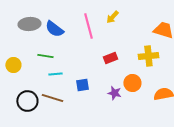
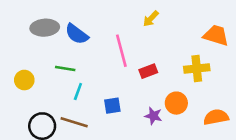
pink line: (88, 26) -> (121, 51), moved
cyan line: (55, 74) -> (78, 92), turned -64

